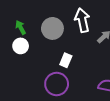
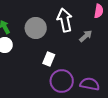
purple circle: (57, 84) -> (62, 81), moved

